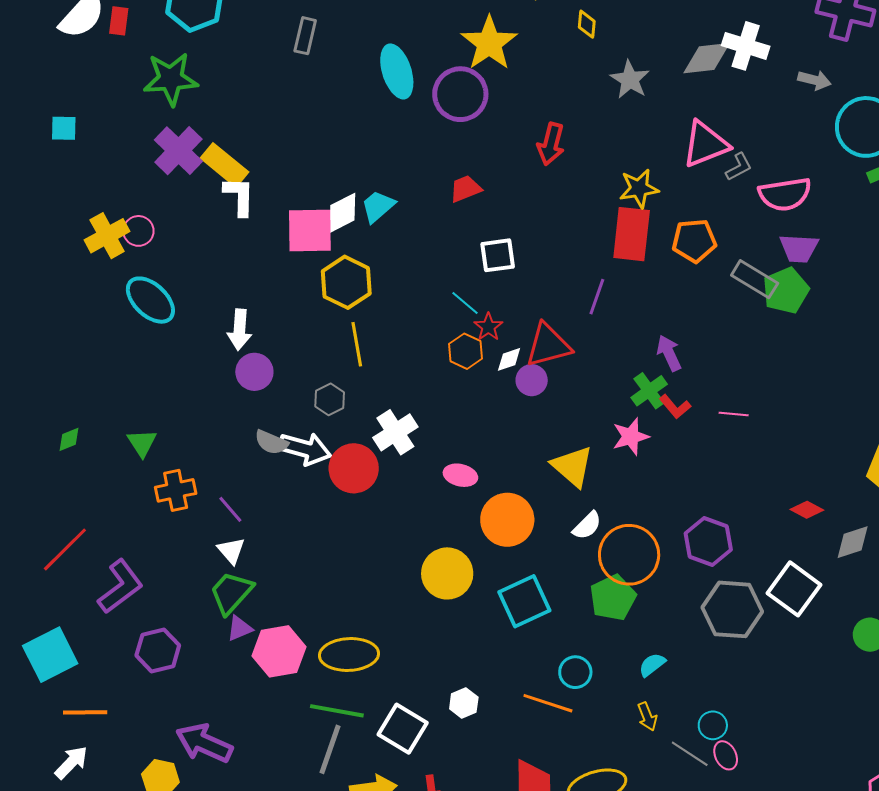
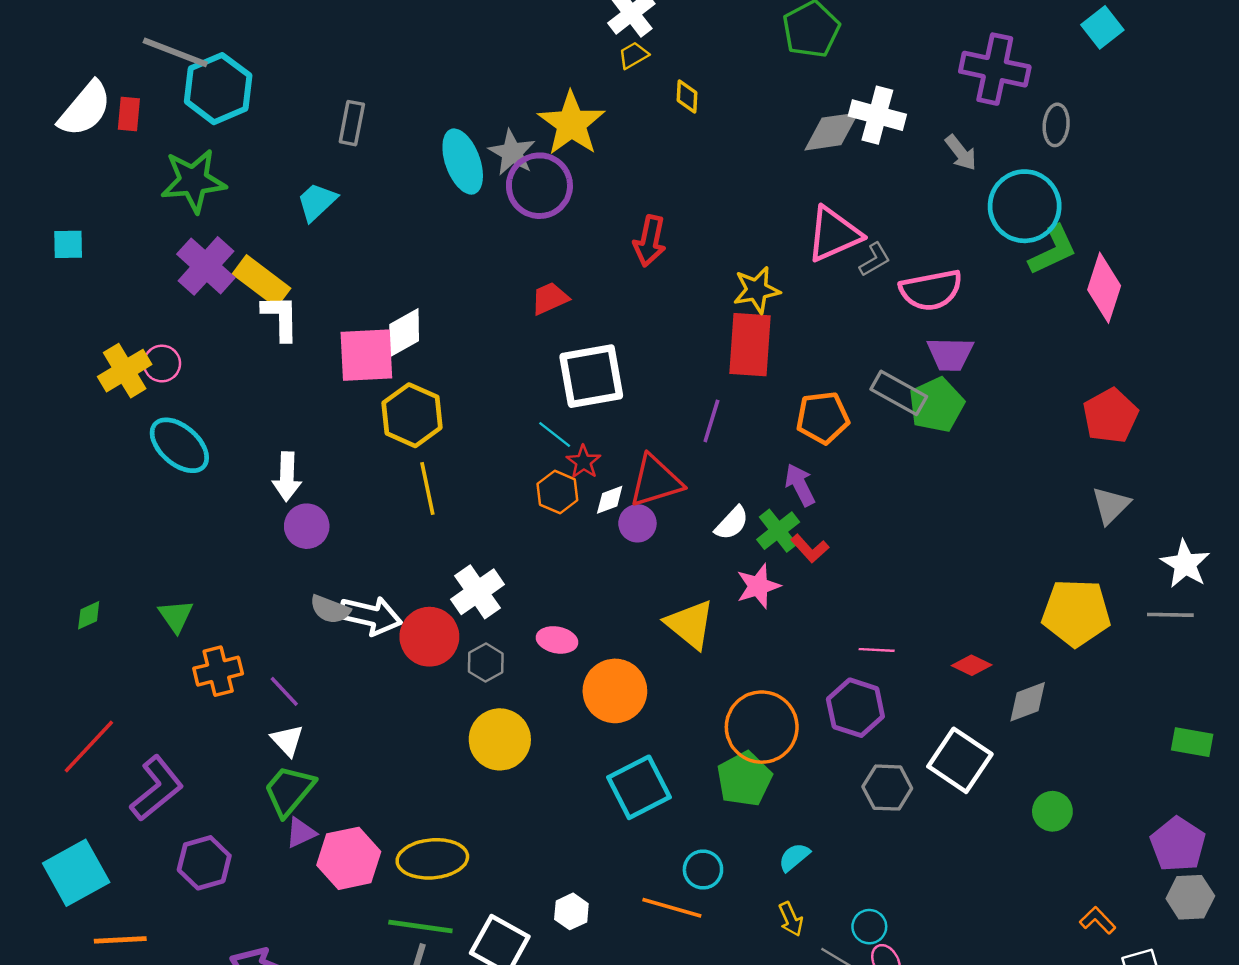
gray star: (630, 80) -> (512, 152), moved
gray arrow: (814, 80) -> (961, 153), turned 40
cyan trapezoid: (378, 206) -> (317, 202), moved
orange pentagon: (694, 241) -> (823, 418), moved
white square: (498, 255) -> (591, 376), size x1.5
gray hexagon: (330, 399) -> (486, 663), moved
pink line: (734, 414) -> (877, 650), moved
white semicircle: (587, 526) -> (732, 523), moved
yellow circle: (447, 573) -> (500, 739), moved
gray hexagon: (732, 609) -> (887, 788), size x0.7

